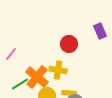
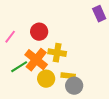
red circle: (69, 44) -> (39, 32), moved

